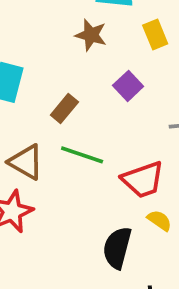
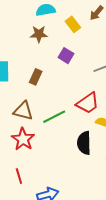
green line: (82, 155) -> (54, 117), moved, turned -30

